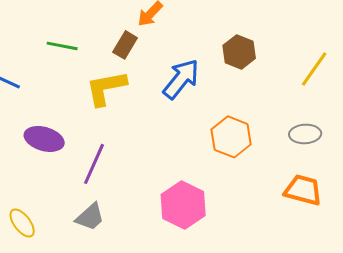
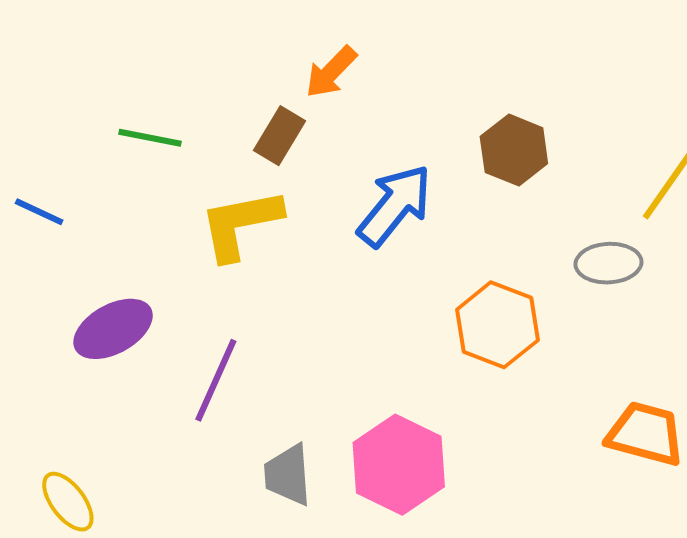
gray ellipse: (305, 134) -> (608, 263), moved
purple ellipse: (44, 139) -> (113, 329), turned -45
gray trapezoid: (90, 217) -> (288, 475), moved, turned 128

